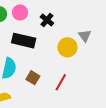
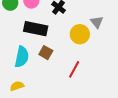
brown square: (33, 78) -> (46, 53), moved

